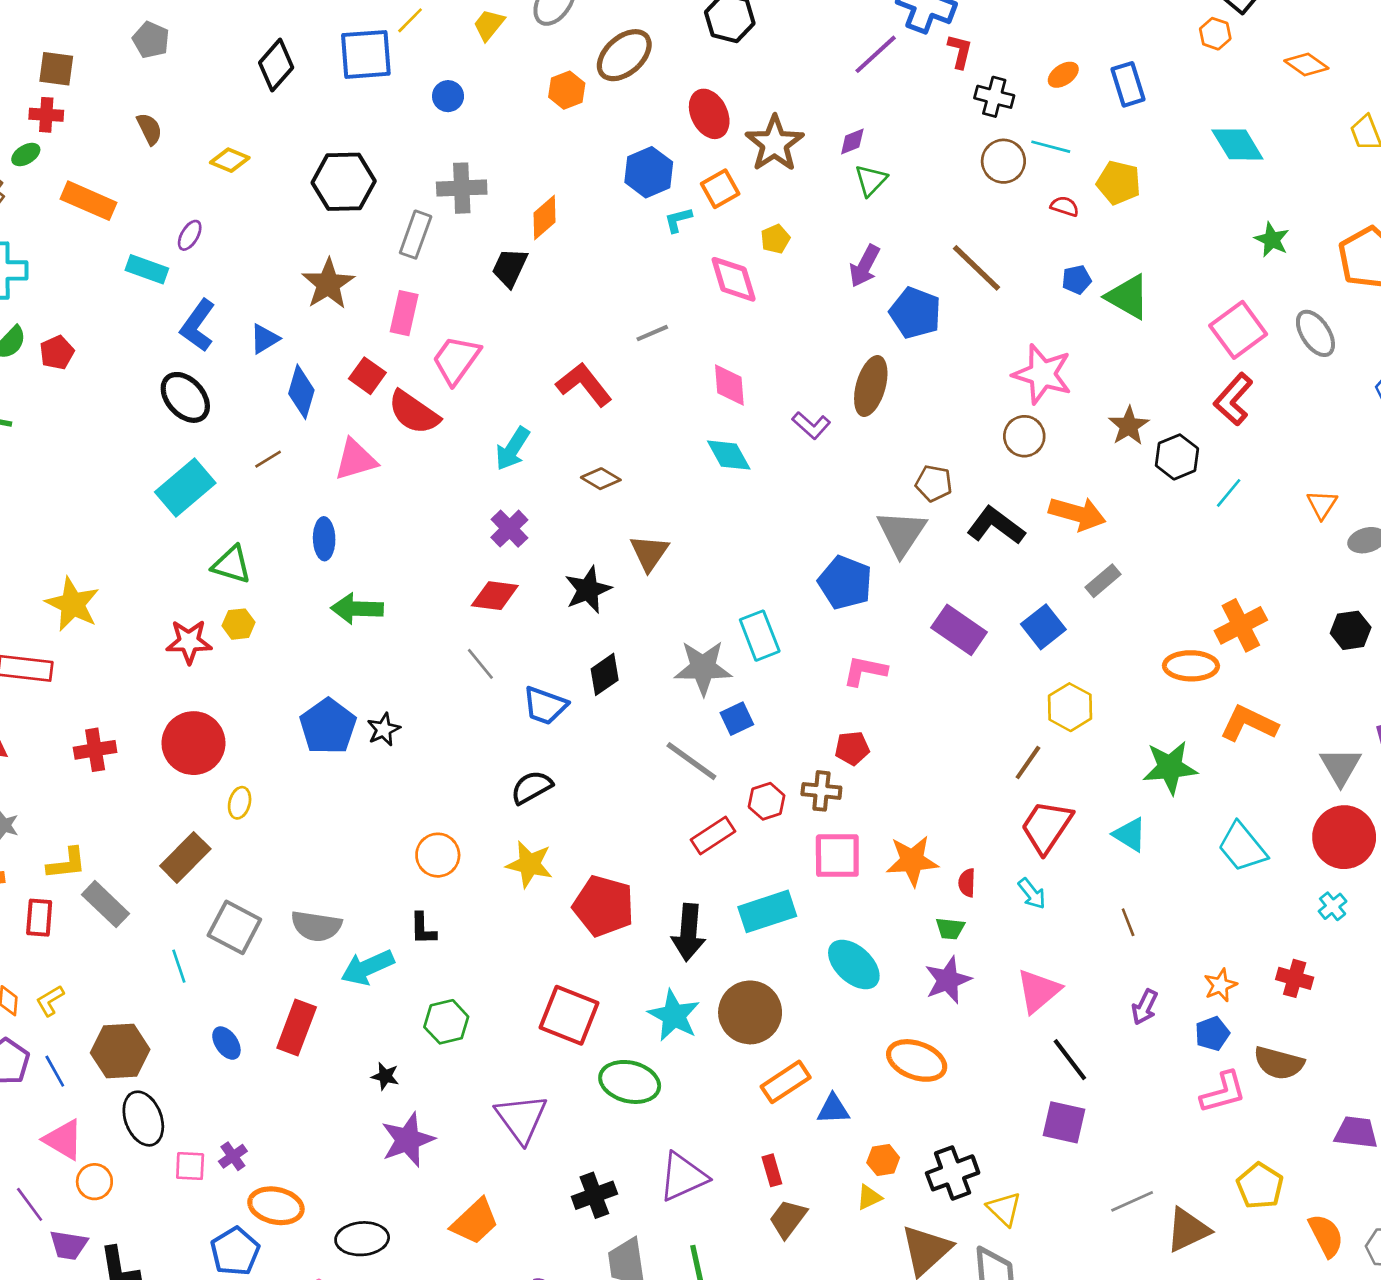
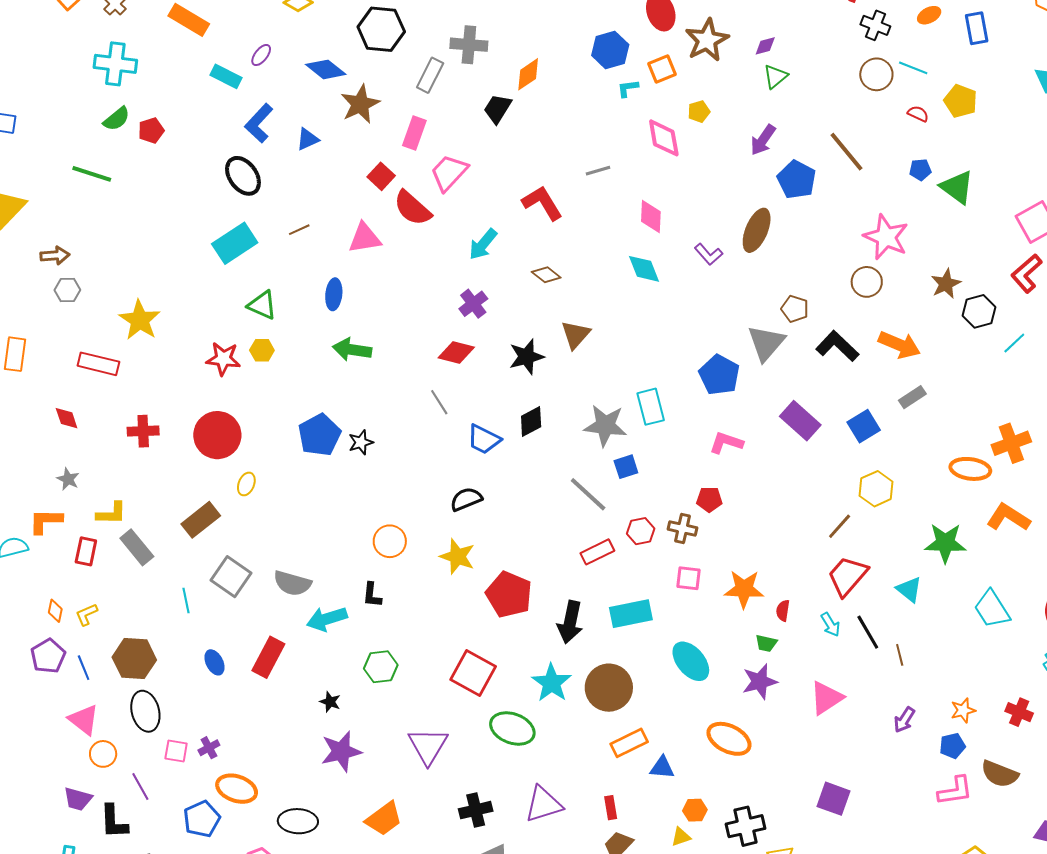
blue diamond: (301, 392) -> (326, 69), moved, turned -75
pink square: (837, 856) -> (688, 578), size x0.7
black line: (1070, 1060) -> (868, 632), moved
purple line: (30, 1204) -> (140, 786), moved

